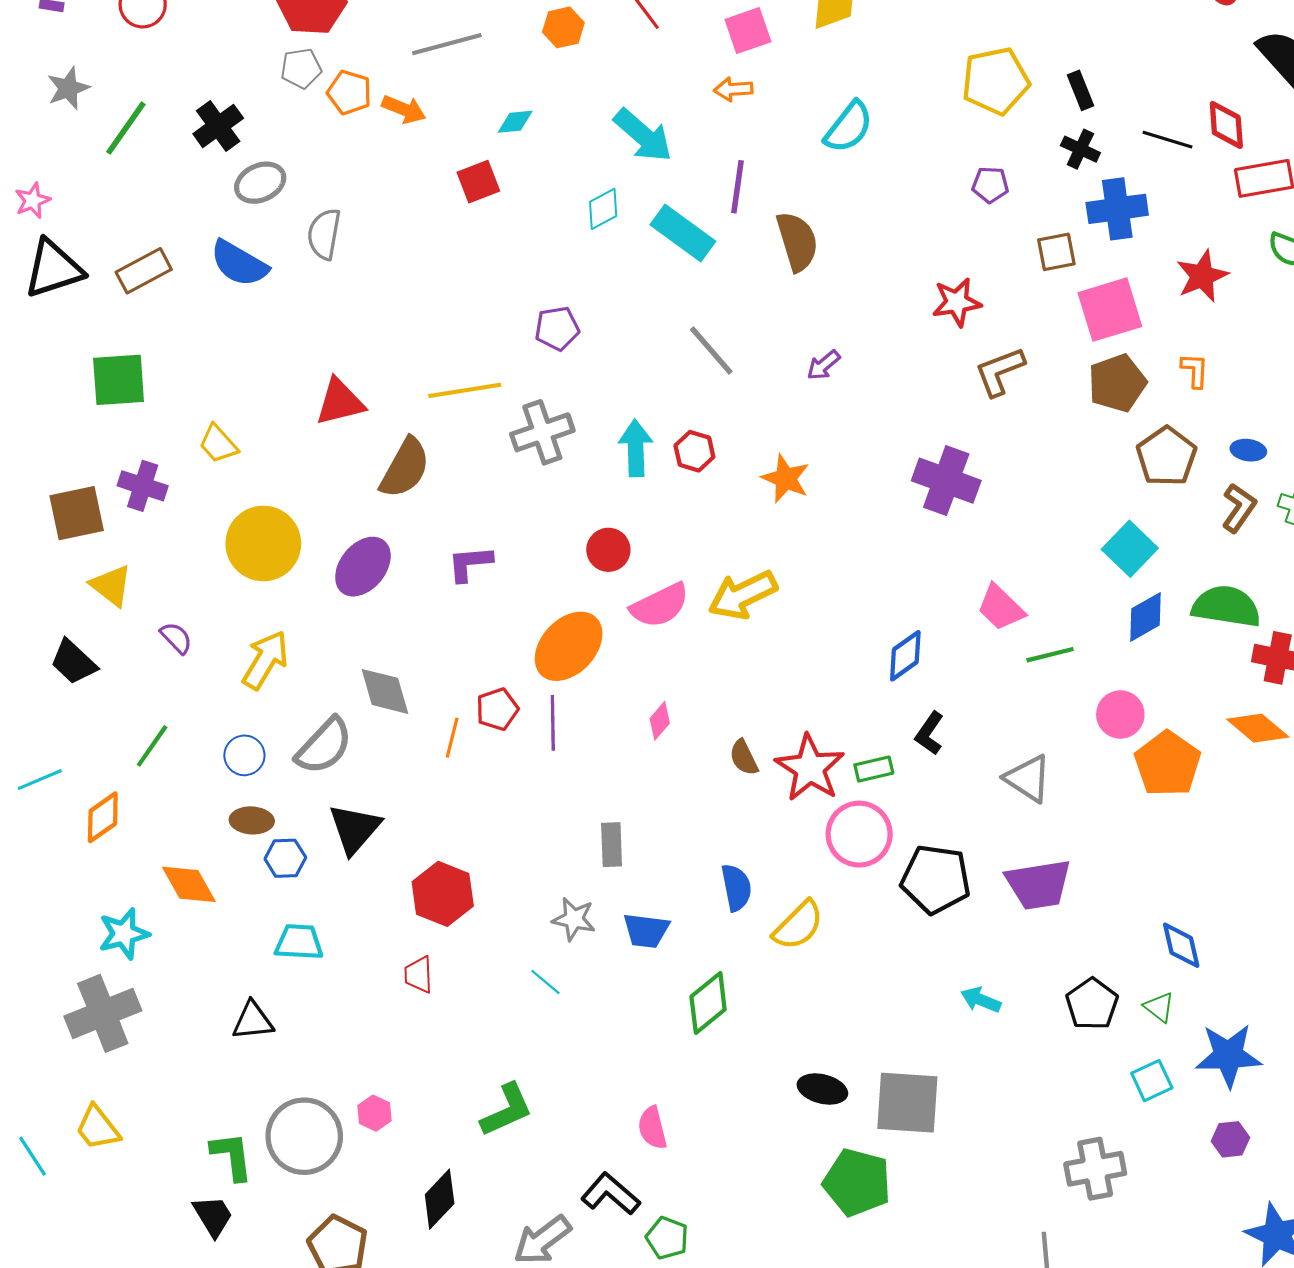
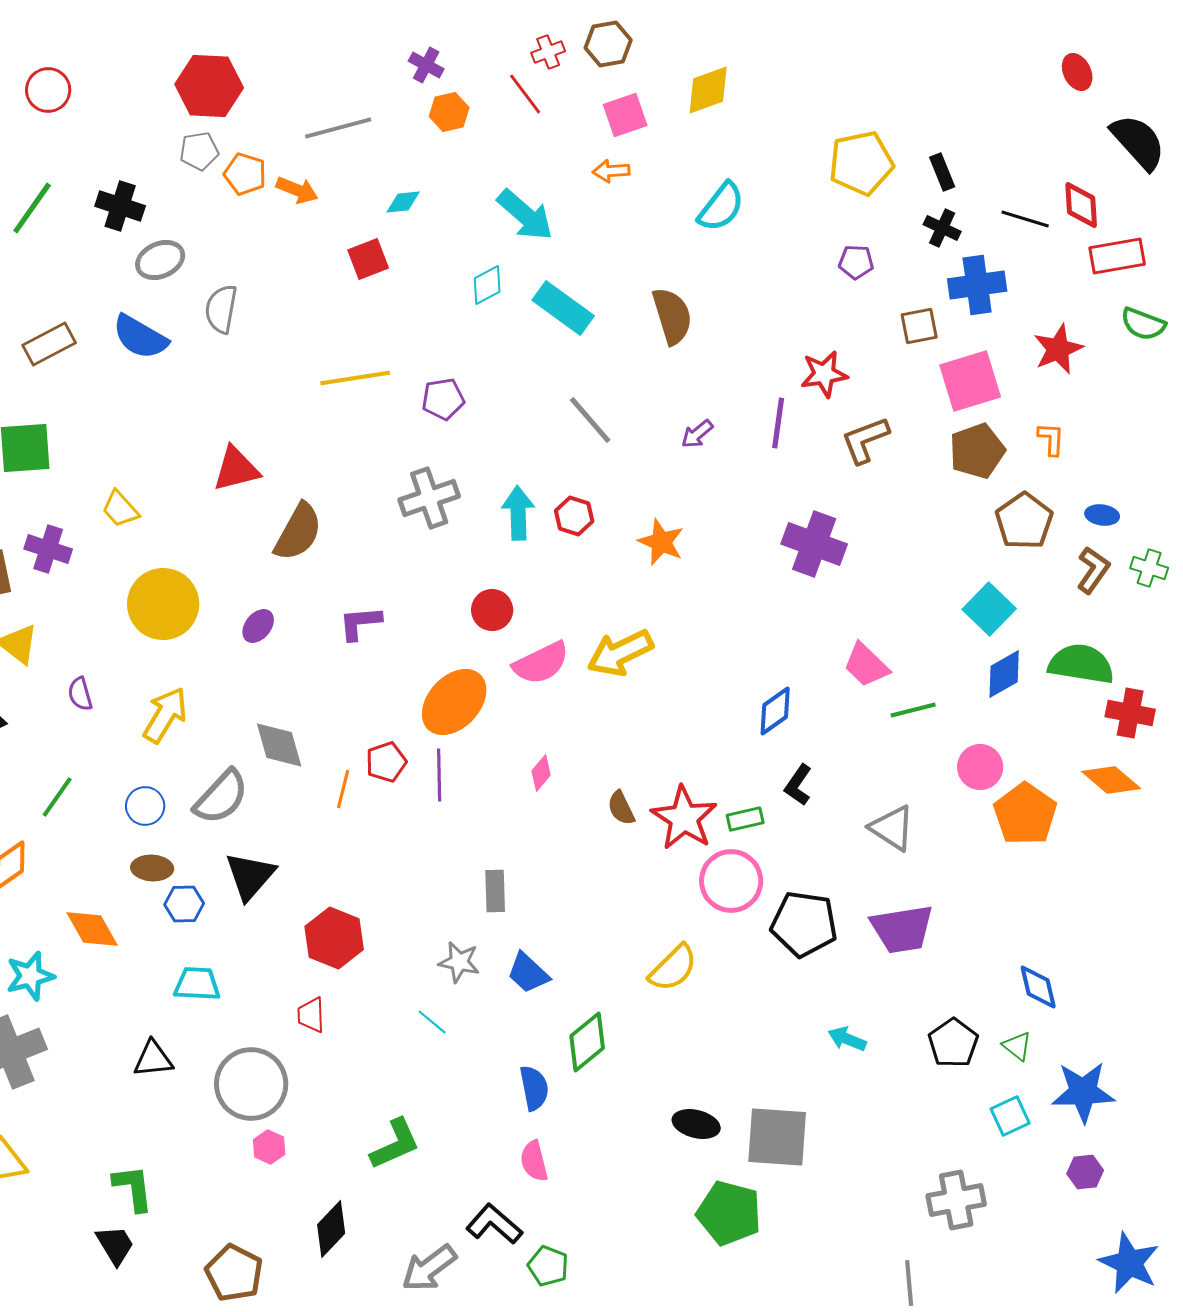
black cross: (218, 126) -> (120, 206), turned -36
purple line: (737, 187) -> (778, 423), moved
yellow line: (465, 390) -> (355, 378), moved
purple ellipse: (363, 567) -> (258, 626), size x0.6
purple semicircle: (176, 638) -> (80, 694), turned -152
blue semicircle: (736, 888) -> (534, 1088), moved
blue trapezoid: (646, 931) -> (528, 973), turned 36
gray circle: (304, 1136) -> (251, 1084), moved

